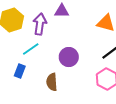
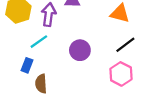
brown semicircle: (52, 82) -> (41, 84), moved

